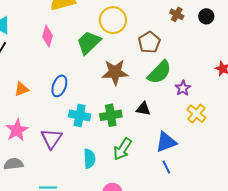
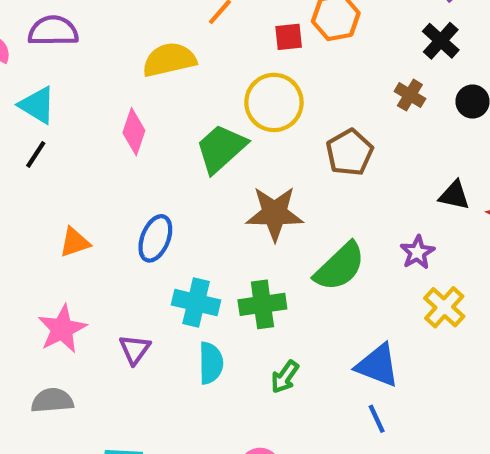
green semicircle: (159, 72) -> (340, 267), moved
black triangle: (143, 109) -> (454, 195), moved
purple triangle: (51, 139) -> (135, 349), size x0.7
blue triangle: (166, 142) -> (378, 365), turned 40
green arrow: (123, 149) -> (285, 377), size x0.7
cyan semicircle: (90, 159) -> (211, 363), moved

